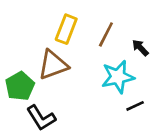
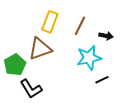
black arrow: (140, 48) -> (106, 36), turned 144

